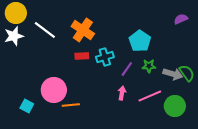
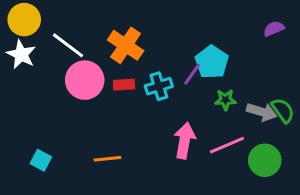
white star: (14, 36) -> (21, 54), turned -30
purple line: (127, 69) -> (192, 74), moved
pink circle: (54, 90) -> (85, 80), moved
pink arrow: (122, 93) -> (185, 141), size x1.6

